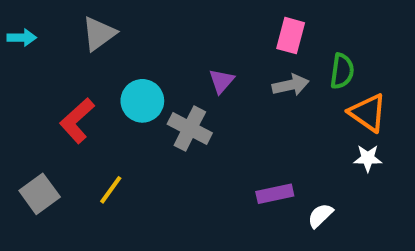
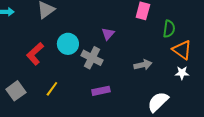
gray arrow: (291, 85) -> (143, 65), moved
purple rectangle: (275, 194) -> (101, 91), moved
white semicircle: (320, 216) -> (158, 102), size x1.6

